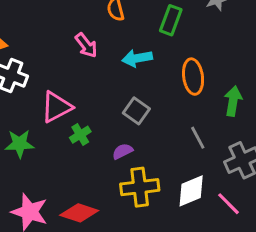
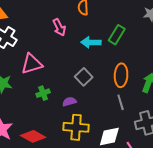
green rectangle: (171, 20) -> (117, 35), moved
orange ellipse: (193, 77) -> (121, 75), moved
green cross: (80, 135) -> (43, 93), moved

